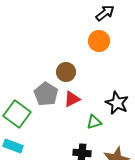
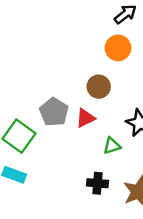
brown circle: (66, 72) -> (99, 87), moved

